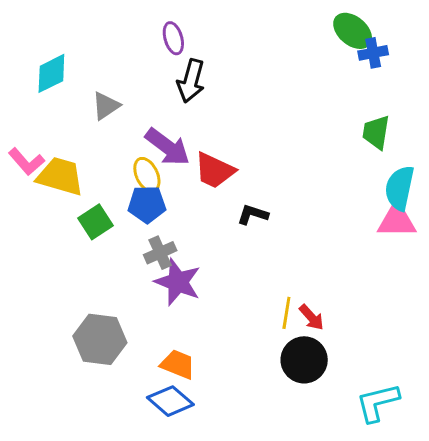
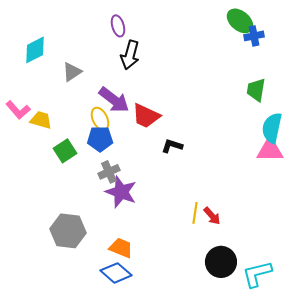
yellow trapezoid: (60, 176) -> (41, 120), size x0.7
black circle: (304, 360) -> (221, 262), moved

